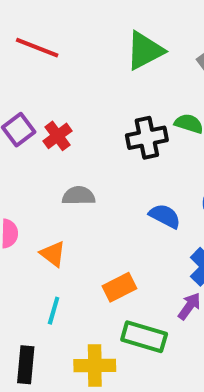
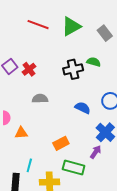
red line: (37, 48) -> (38, 25), moved
orange triangle: (53, 254) -> (21, 133), moved, turned -40
cyan line: (54, 311) -> (29, 165), moved

